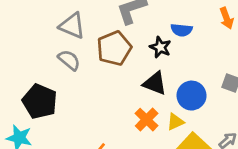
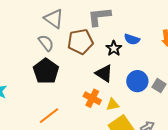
blue circle: (192, 96) -> (137, 81), moved
black pentagon: (40, 101) -> (46, 71), moved
orange cross: (147, 120) -> (92, 98), turned -30

